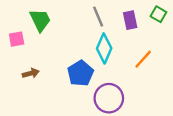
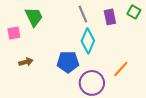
orange line: (143, 59) -> (121, 69), moved
blue pentagon: (80, 73) -> (68, 62), turned 30

